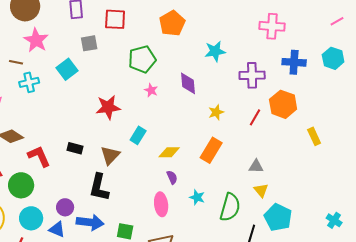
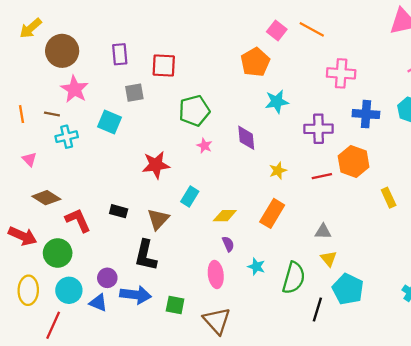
orange pentagon: (172, 23) -> (255, 62), moved
cyan square: (67, 69) -> (110, 122), turned -30
red line: (255, 117) -> (322, 176), turned 48

